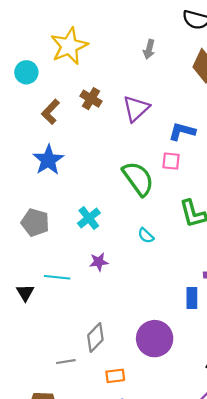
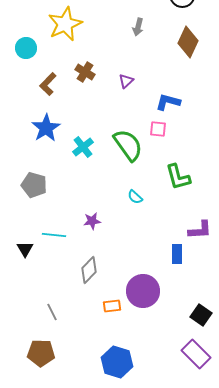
purple triangle: (136, 108) -> (126, 81), size x0.6
cyan cross: (89, 218) -> (83, 147), moved
gray diamond: (95, 338) -> (89, 270), moved
gray line: (66, 362) -> (52, 312), moved, turned 72
orange rectangle: (115, 376) -> (112, 306), moved

